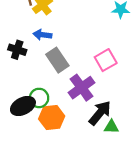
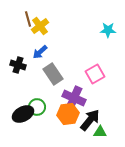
blue arrow: (42, 35) -> (40, 52), turned -49
purple cross: (82, 88) -> (74, 98), turned -30
orange hexagon: (52, 117) -> (68, 114), moved

